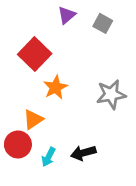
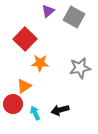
gray square: (103, 23) -> (74, 17), size x1.5
orange star: (55, 87) -> (40, 63), turned 30
cyan arrow: (49, 157) -> (35, 113), turned 128

